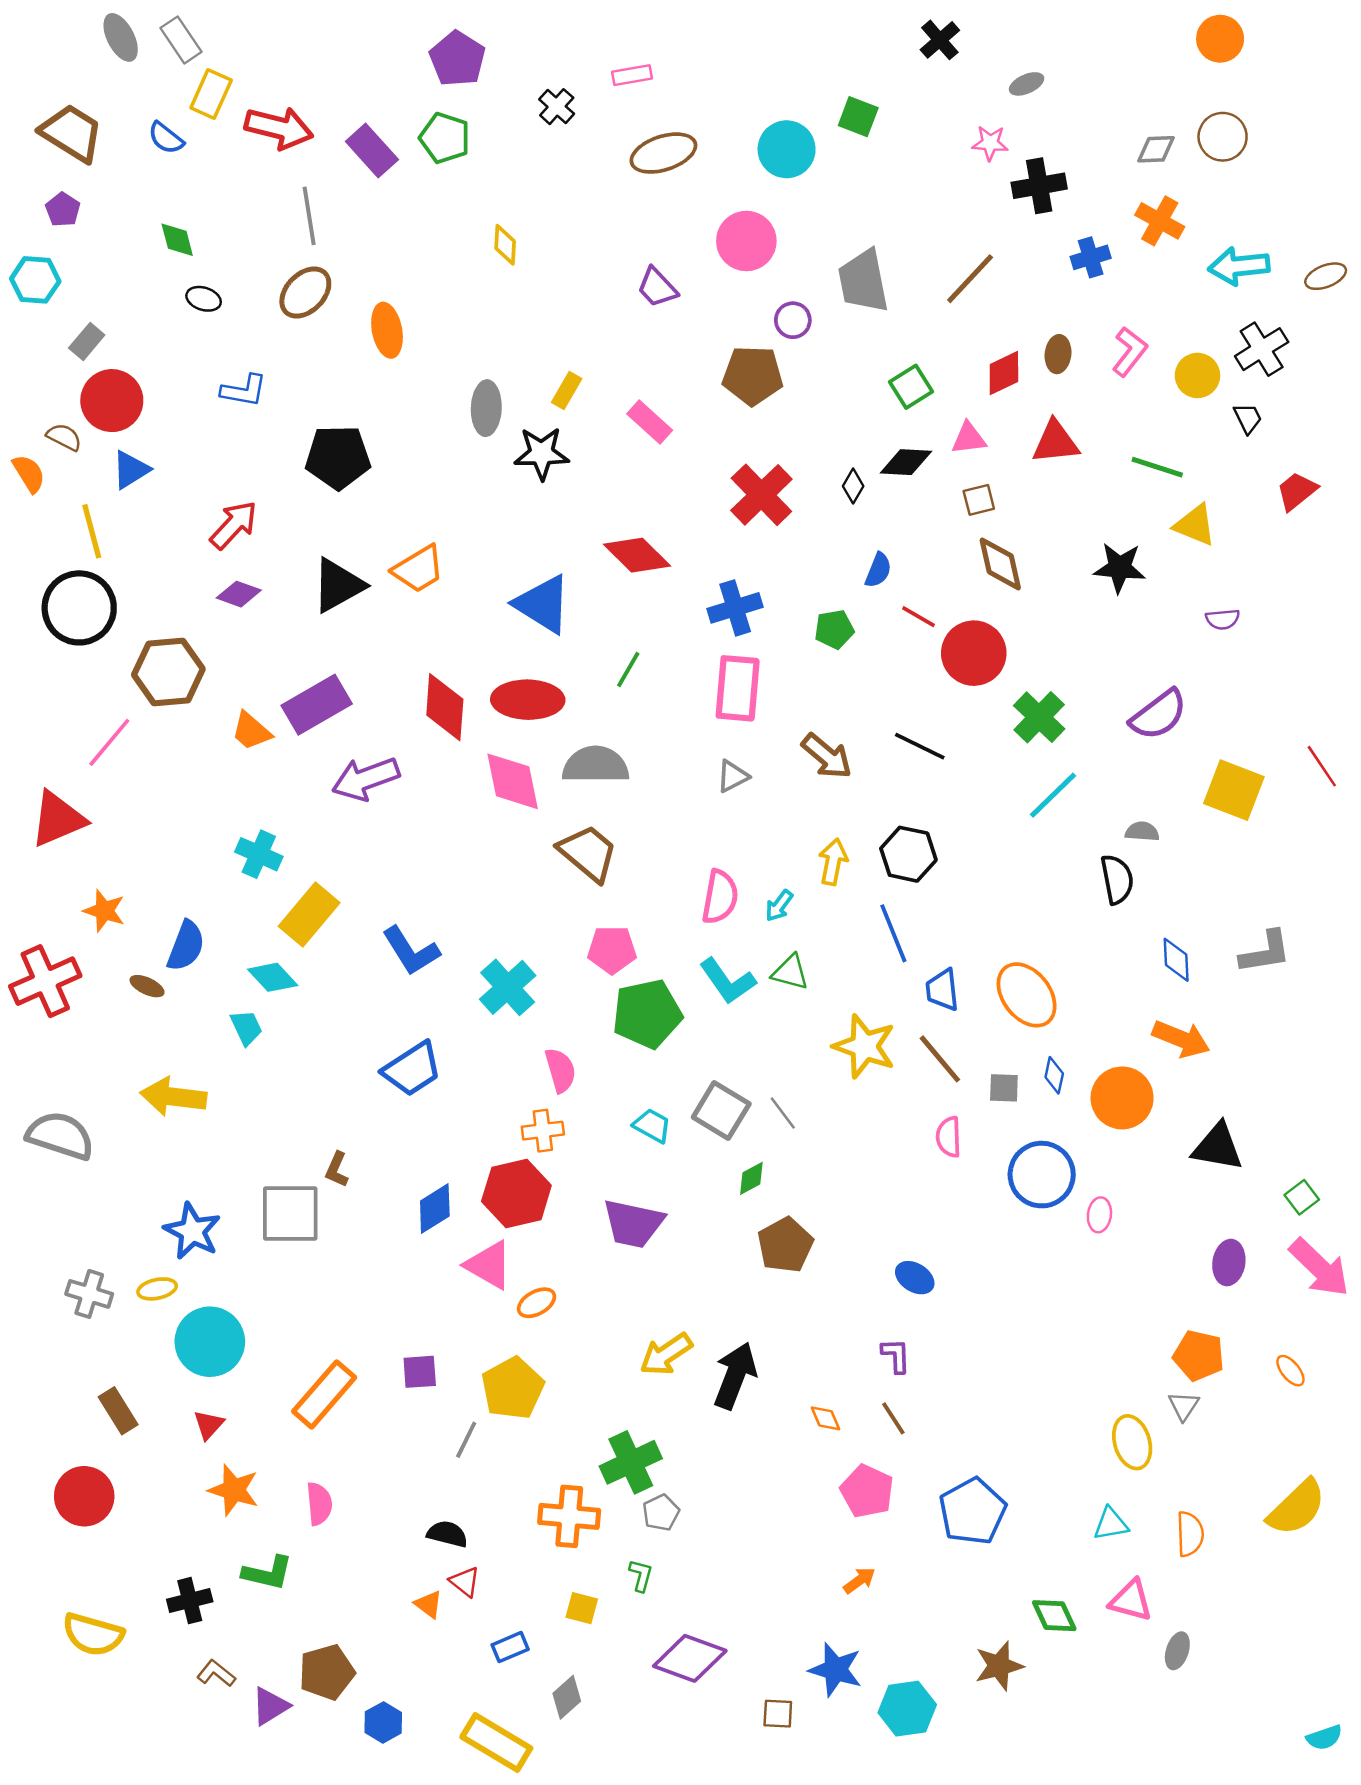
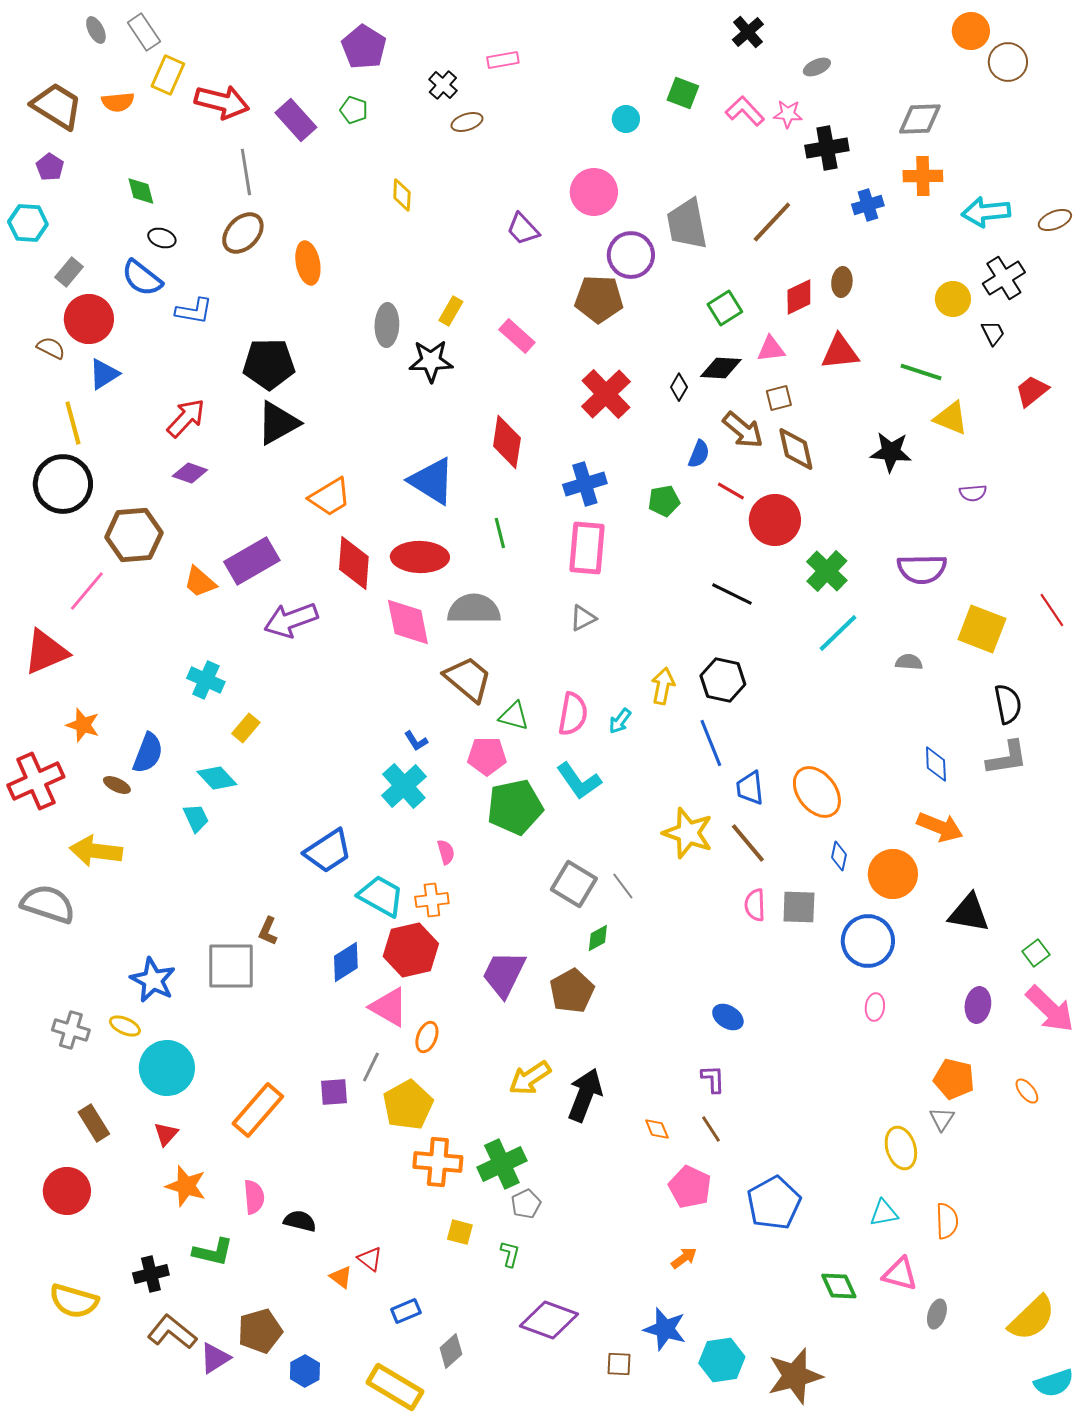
gray ellipse: (121, 37) -> (96, 30), size x0.7
brown circle: (1223, 137) -> (1008, 62), moved
blue semicircle: (166, 138) -> (142, 278), moved, size x1.4
green pentagon: (445, 138) -> (354, 110), size x0.7
cyan circle: (787, 149) -> (626, 119), size x0.6
gray diamond: (1156, 149) -> (920, 119), size x1.4
brown ellipse: (663, 153) -> (467, 122), moved, size x0.6
orange cross: (1160, 221) -> (923, 176), turned -30
purple circle: (793, 320) -> (631, 255), size x1.6
pink L-shape: (1130, 352) -> (745, 111), moved, turned -81
orange semicircle: (29, 473) -> (118, 102), moved, turned 116
red diamond: (637, 555) -> (507, 442), turned 54
orange trapezoid: (418, 569) -> (330, 497), moved
black triangle: (338, 585) -> (278, 423), moved
green line: (628, 669) -> (500, 533), turned -44
purple semicircle: (1158, 715) -> (922, 569), turned 36
brown arrow: (827, 756) -> (743, 430), moved
black semicircle: (1117, 879) -> (1008, 704), moved
yellow rectangle: (309, 914) -> (246, 728), size x0.6
blue L-shape: (411, 951) -> (416, 741), moved, size x0.5
green triangle: (790, 972) -> (514, 716), moved
pink semicircle: (560, 1070) -> (446, 852), size x0.7
gray square: (1004, 1088) -> (799, 907), moved, size x1.4
yellow arrow: (173, 1097) -> (96, 851), moved
cyan trapezoid: (652, 1126) -> (381, 896), moved, size x1.5
blue circle: (1042, 1175) -> (868, 941), moved
pink ellipse: (1099, 1215) -> (875, 1007), moved
purple trapezoid: (633, 1224) -> (504, 974), turned 104
brown pentagon: (785, 1245) -> (572, 991), moved
yellow ellipse: (157, 1289) -> (125, 1026), turned 36
orange ellipse: (537, 1303) -> (427, 1037), turned -40
gray line: (466, 1440) -> (371, 1067), moved
yellow semicircle: (1297, 1508) -> (1032, 1318), moved
orange cross: (569, 1516) -> (438, 1162), moved
black semicircle: (447, 1534) -> (300, 1221), moved
yellow square: (582, 1608) -> (460, 1232), moved
brown star: (999, 1666) -> (795, 1376), moved, size x1.4
brown L-shape: (216, 1673) -> (172, 1332), size x1.6
cyan semicircle: (1324, 1737) -> (1054, 1383), size x1.4

